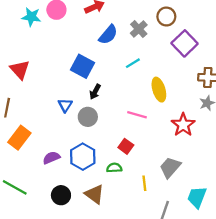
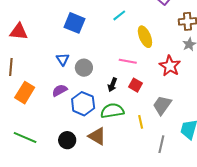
red triangle: (20, 70) -> (19, 32), turned -36
black arrow: (95, 92) -> (112, 85), moved
red square: (126, 146) -> (135, 85), moved
purple semicircle: (51, 158) -> (60, 90), moved
green semicircle: (114, 168) -> (112, 111), size x1.6

